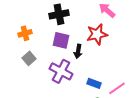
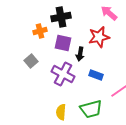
orange cross: (25, 33) -> (40, 31), moved
blue rectangle: (94, 83) -> (96, 75), moved

